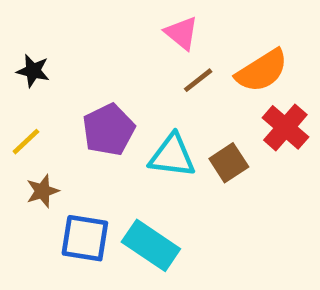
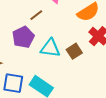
brown line: (198, 80) -> (36, 15), moved

